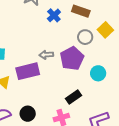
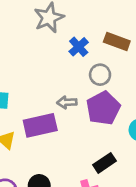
gray circle: (85, 37) -> (100, 75), moved

